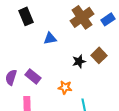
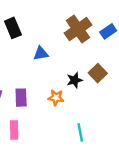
purple rectangle: (33, 76) -> (21, 98), turned 49
orange star: (65, 87) -> (56, 98), moved

